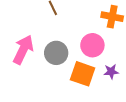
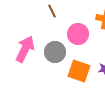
pink circle: (92, 45) -> (78, 34), moved

